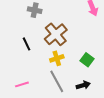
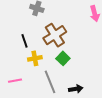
yellow cross: (57, 58) -> (35, 58), moved
green square: (87, 60) -> (63, 58), moved

